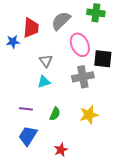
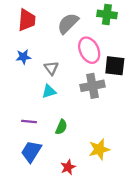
red trapezoid: (31, 28) -> (27, 20), moved
blue star: (13, 42) -> (23, 57), moved
yellow star: (89, 115) -> (99, 149), moved

